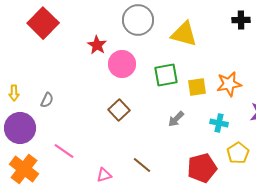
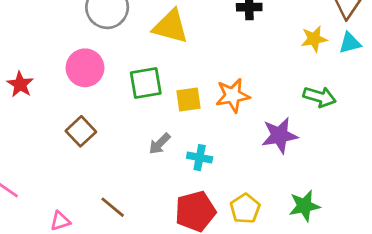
red star: (97, 45) -> (20, 84), moved
cyan cross: (219, 123) -> (200, 158), moved
yellow pentagon: (238, 153) -> (245, 209), moved

